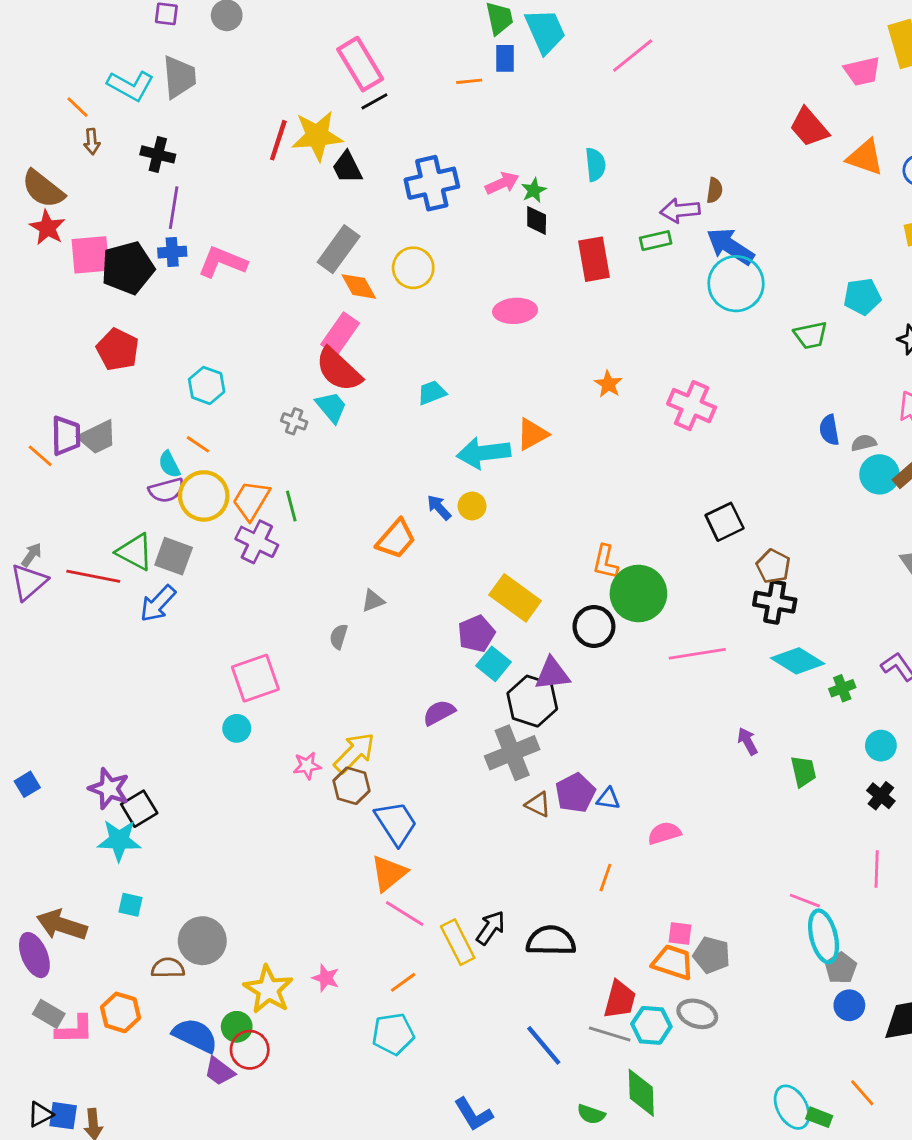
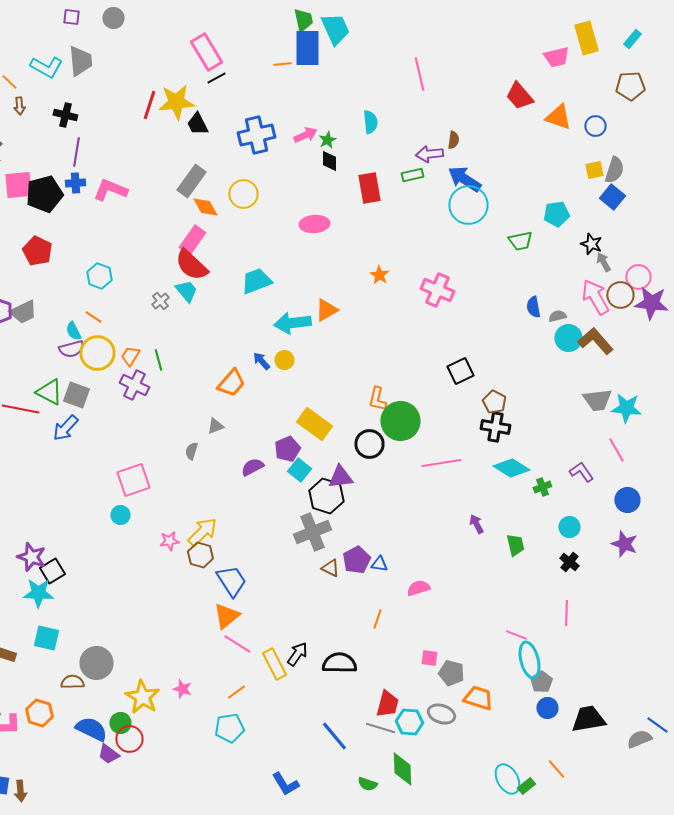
pink line: (633, 55) -> (419, 74), moved, turned -64
blue rectangle: (505, 58) -> (307, 48), size x1.8
cyan trapezoid: (432, 393) -> (256, 281), size x1.5
gray cross: (294, 421) -> (160, 301), turned 30
orange trapezoid: (251, 500) -> (130, 356), size x0.7
purple semicircle: (439, 713) -> (252, 467), moved
cyan square: (131, 905) -> (46, 638), size x1.5
orange trapezoid: (673, 962) -> (478, 698), moved
green rectangle: (819, 1117) -> (526, 786), turned -60

